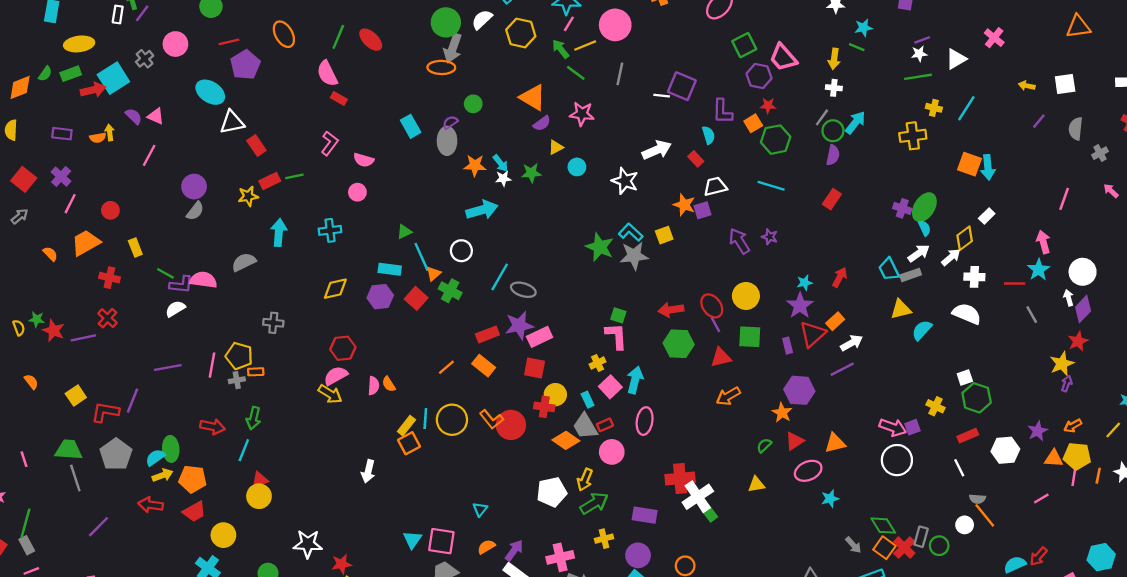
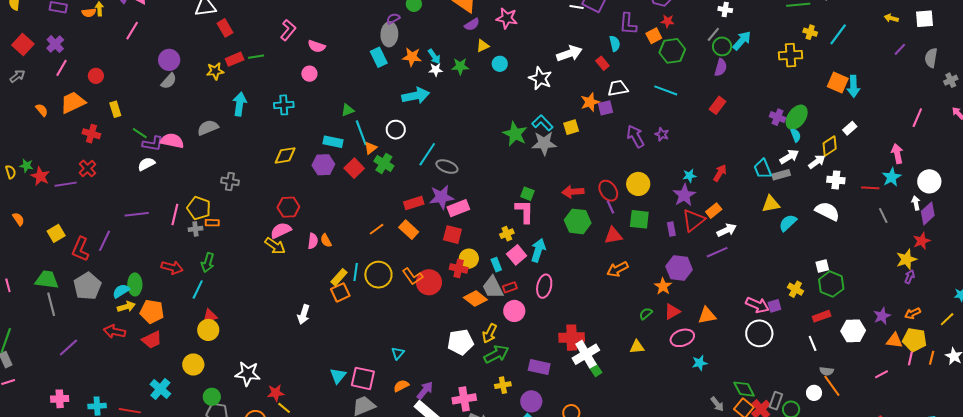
cyan rectangle: (411, 126) -> (379, 57), moved
orange star: (684, 205) -> (590, 102), turned 30
red L-shape: (105, 412) -> (80, 249), turned -80
yellow circle: (223, 535) -> (193, 364), moved

